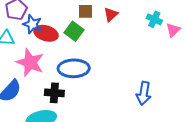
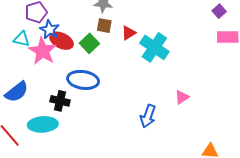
cyan cross: (154, 19) -> (154, 47), moved, size x1.8
pink triangle: (173, 30) -> (182, 97), moved
pink star: (30, 63) -> (43, 51), moved

